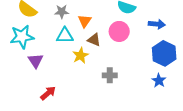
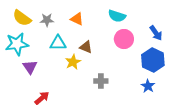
gray star: (62, 12) -> (47, 20), moved
orange triangle: (85, 21) -> (77, 19), moved, turned -40
blue arrow: (157, 24) -> (156, 33), moved, turned 49
pink circle: (119, 31) -> (124, 39), moved

